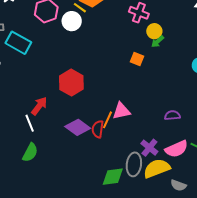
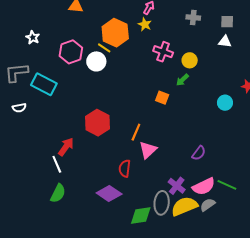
yellow circle: (154, 31) -> (190, 60), moved
pink triangle: (121, 111) -> (148, 150), turned -30
purple semicircle: (172, 115) -> (199, 153), turned 133
orange line: (108, 120) -> (136, 132), moved
purple diamond: (78, 127) -> (109, 194), moved
gray semicircle: (178, 185) -> (208, 205), moved, turned 126

